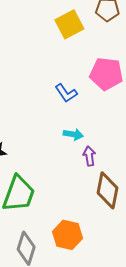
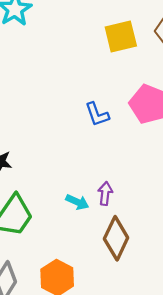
cyan arrow: (73, 134) -> (77, 202), moved

